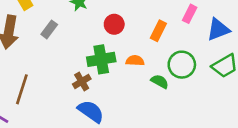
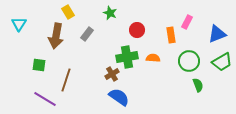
pink rectangle: (190, 14) -> (187, 22), moved
orange rectangle: (158, 31) -> (171, 35), turned -35
green semicircle: (160, 81) -> (198, 85), moved, turned 40

